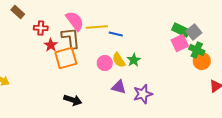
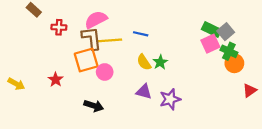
pink semicircle: (75, 21) -> (96, 20), turned -80
yellow line: (97, 27) -> (110, 40), moved
red star: (51, 45) -> (56, 80), moved
pink circle: (105, 63) -> (105, 72), moved

